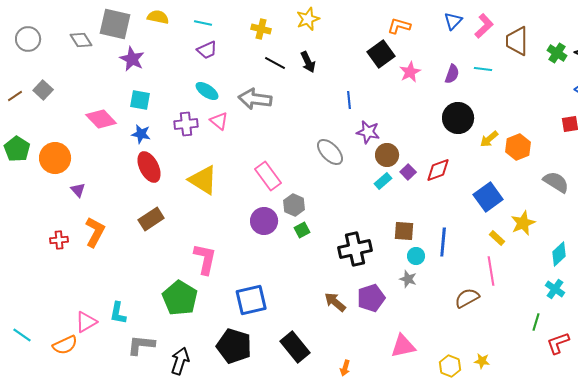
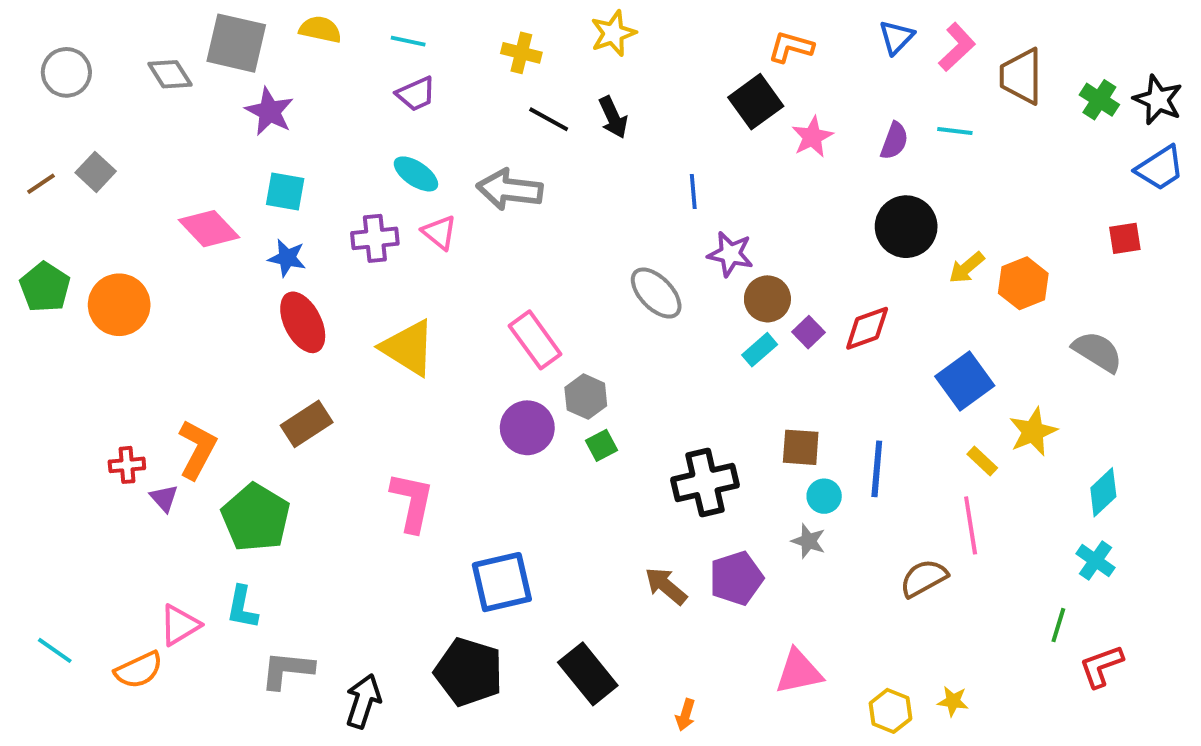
purple triangle: (78, 190) -> (164, 498), moved
green pentagon: (180, 298) -> (256, 518), moved

